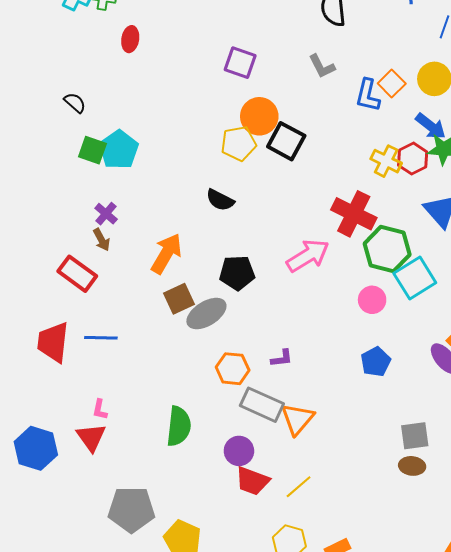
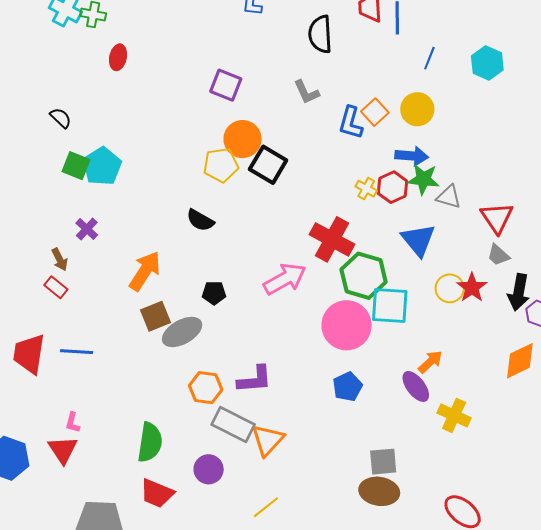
blue arrow: (431, 126) -> (412, 156), turned -36
yellow cross: (386, 161) -> (366, 189), size x0.7
brown arrow: (101, 240) -> (60, 259), moved
black pentagon: (237, 273) -> (214, 293), size x0.7
red rectangle: (77, 274) -> (56, 287), size x0.6
cyan square: (415, 278) -> (390, 305), turned 33
pink circle: (372, 300) -> (347, 325), size x1.8
purple L-shape: (282, 358) -> (255, 379), size x1.6
brown ellipse: (412, 466) -> (379, 491), size x1.5
red trapezoid: (252, 481) -> (157, 493), moved

